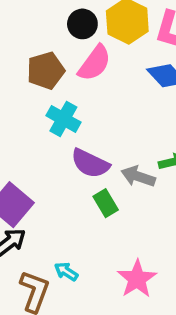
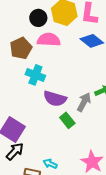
pink semicircle: (95, 63) -> (49, 40), turned -115
gray arrow: (138, 176) -> (84, 102), turned 108

